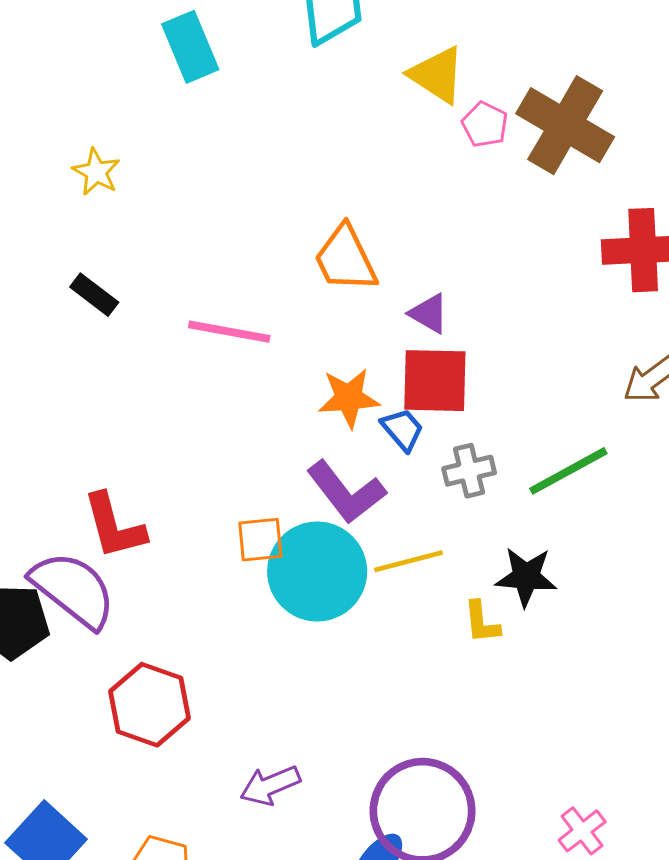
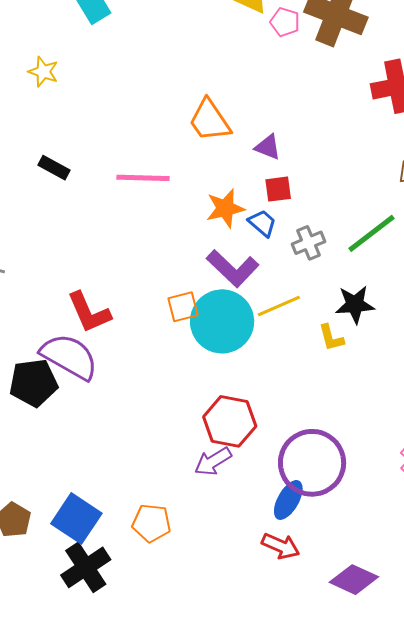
yellow star: (96, 172) -> (43, 72), moved
red square: (435, 381) -> (278, 189), size x0.6
red hexagon: (149, 705) -> (230, 421), moved

